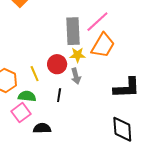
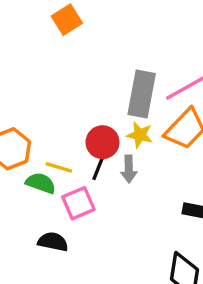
yellow line: (35, 74) -> (59, 167), moved, turned -63
black line: (59, 95) -> (98, 169), moved
pink square: (21, 113) -> (78, 203), moved

